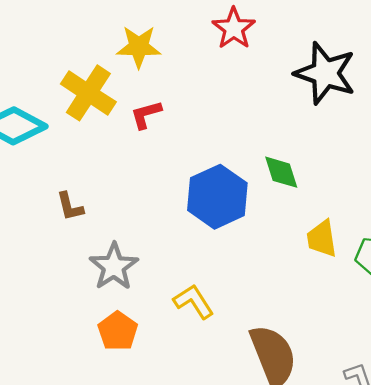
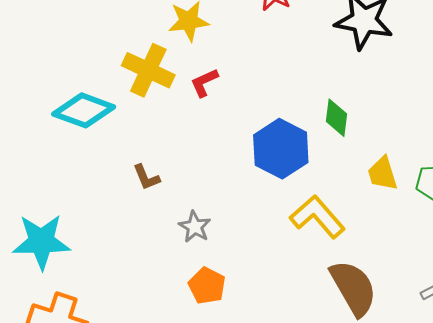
green diamond: (281, 172) -> (336, 118), turned 33
gray star: (114, 267) -> (195, 227), size x0.7
yellow L-shape: (194, 302) -> (317, 217), moved, size x1.4

